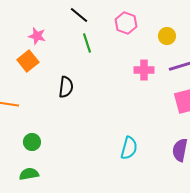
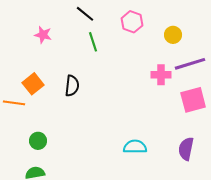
orange square: (28, 61) -> (33, 84), moved
pink cross: (144, 70) -> (161, 75), moved
cyan semicircle: (129, 148) -> (135, 147), turned -105

